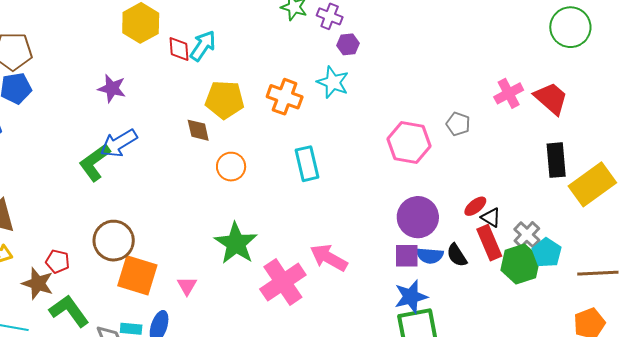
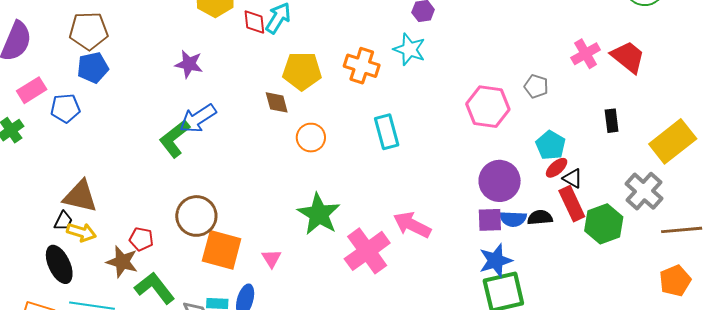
black rectangle: (556, 160) -> (612, 121), moved, size x0.7
gray cross: (527, 235) -> (644, 191), moved, size x1.4
cyan pentagon: (547, 253) -> (551, 145), moved
black semicircle: (457, 255) -> (540, 217), turned 120

